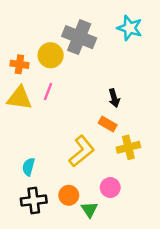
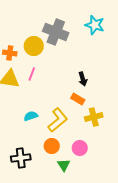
cyan semicircle: (29, 167) -> (31, 116), moved, turned 56
orange circle: (69, 195) -> (52, 146), moved

